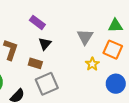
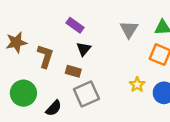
gray triangle: (85, 37) -> (129, 29), moved
yellow star: (92, 64) -> (137, 85), moved

